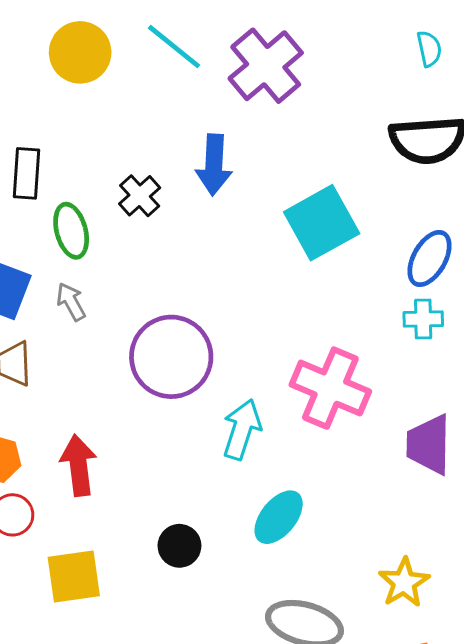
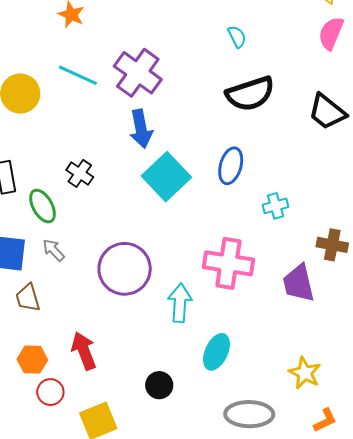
blue arrow: (214, 165) -> (141, 129), moved
cyan square: (322, 223) -> (166, 177), moved
blue ellipse: (429, 258) -> (231, 166), moved

